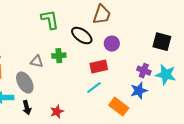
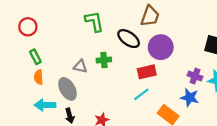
purple circle: (112, 44) -> (161, 47), size x1.5
blue star: (139, 91) -> (190, 97), turned 30

